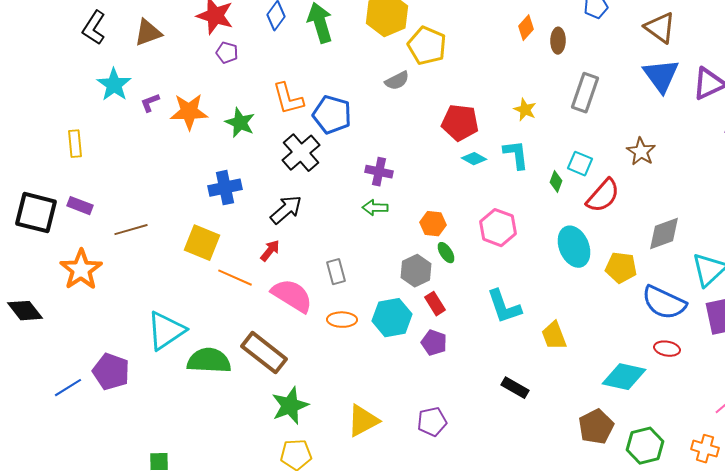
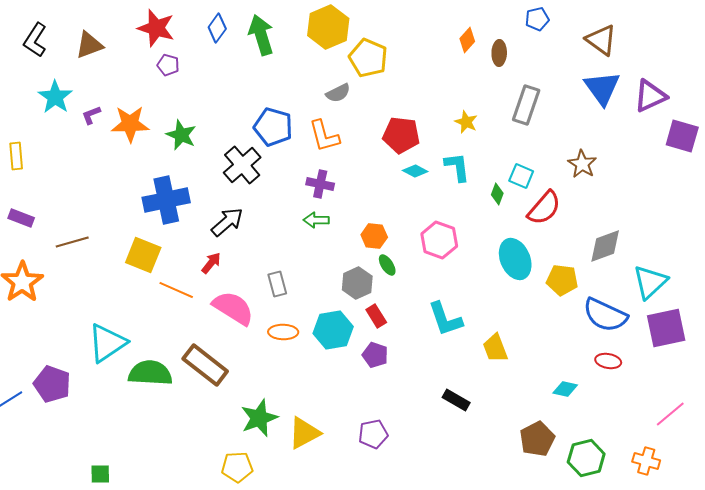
orange L-shape: (288, 99) -> (324, 136), moved
blue cross: (225, 188) -> (166, 200), size x1.4
cyan diamond: (624, 377) -> (565, 389), size x0.6
green star: (290, 406) -> (259, 418), moved

